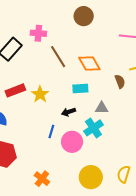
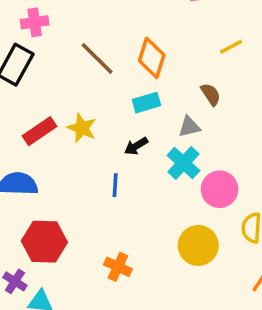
pink cross: (38, 33) -> (35, 22), moved
orange diamond: (89, 64) -> (152, 58), turned 60
brown semicircle: (120, 81) -> (211, 94), moved
pink circle: (72, 142) -> (220, 189), moved

